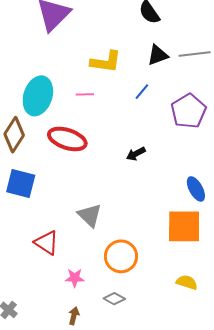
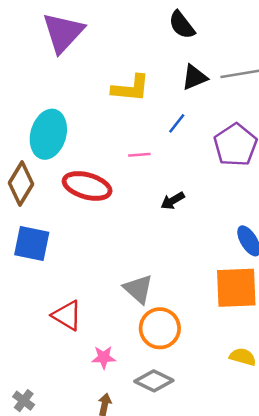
pink line: (85, 94) -> (139, 155), moved
gray triangle: (90, 215) -> (138, 289), moved
gray diamond: (114, 299) -> (154, 381), size x1.4

